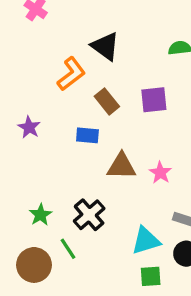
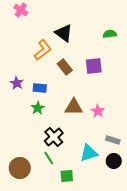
blue rectangle: (87, 135) -> (40, 88), moved
green star: (40, 215) -> (38, 108), moved
green line: (68, 249) -> (49, 158), moved
green square: (151, 276) -> (67, 176), moved

